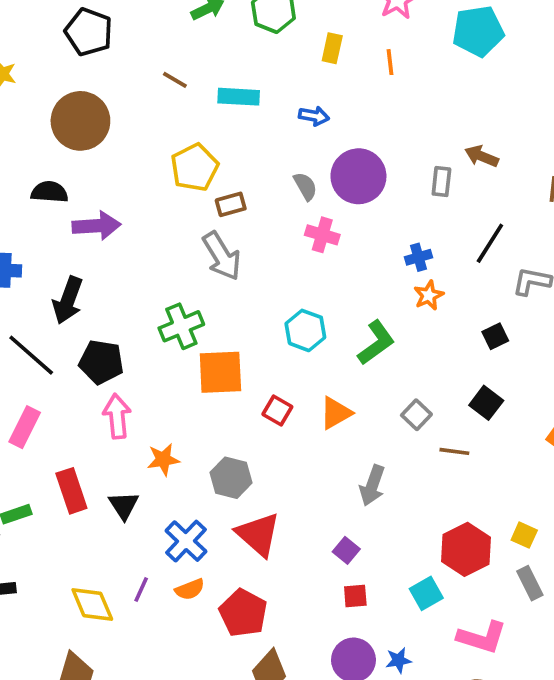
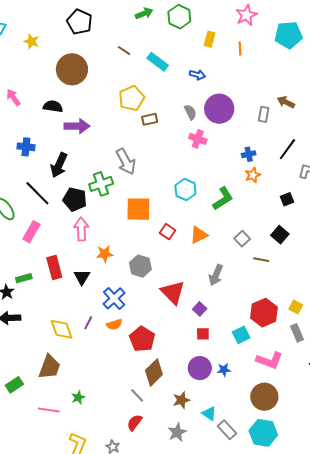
cyan rectangle: (239, 97) -> (158, 62), turned 30
gray arrow: (222, 256) -> (126, 162), moved
green cross: (181, 326) -> (101, 184), moved
red triangle: (258, 534) -> (173, 292), moved

